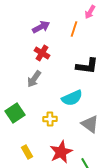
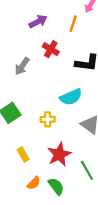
red cross: (42, 53) -> (51, 49), moved
gray arrow: (34, 79) -> (22, 66), moved

